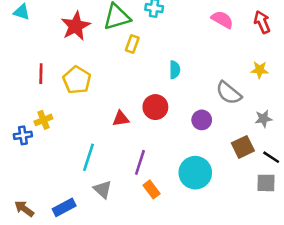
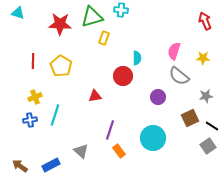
pink semicircle: (222, 20) -> (174, 51), moved, turned -102
red star: (76, 26) -> (60, 24), turned 30
red circle: (155, 107) -> (123, 76), moved
blue cross: (23, 135) -> (30, 120), moved
cyan line: (88, 157) -> (55, 115), moved
gray square: (266, 183) -> (208, 146), turned -35

